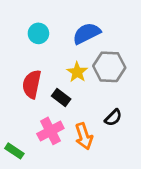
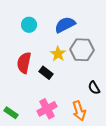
black semicircle: (113, 118) -> (94, 88), moved, turned 104
pink cross: (50, 131) -> (47, 109), moved
orange arrow: (84, 136) -> (79, 111), moved

